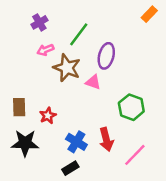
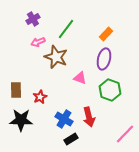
orange rectangle: (149, 14) -> (106, 34), moved
purple ellipse: (106, 56) -> (104, 59), moved
pink triangle: (93, 82) -> (80, 78), moved
pink line: (135, 155) -> (125, 134), moved
black rectangle: (70, 168) -> (71, 139), moved

